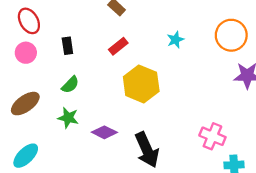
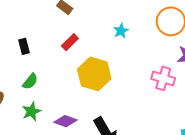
green star: (68, 118) -> (31, 111), turned -30
pink cross: (212, 136) -> (163, 78), moved

